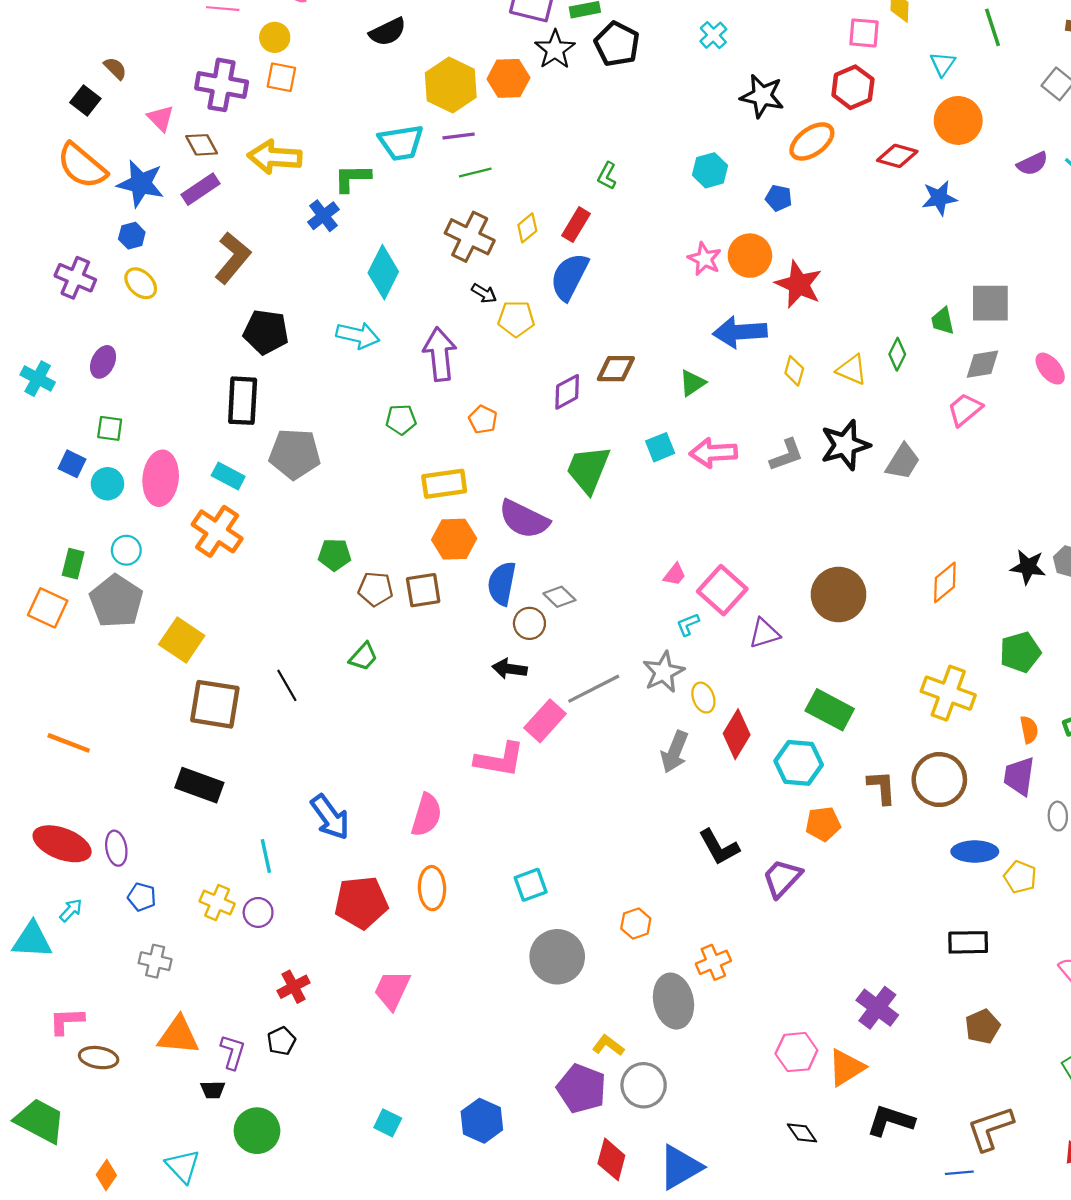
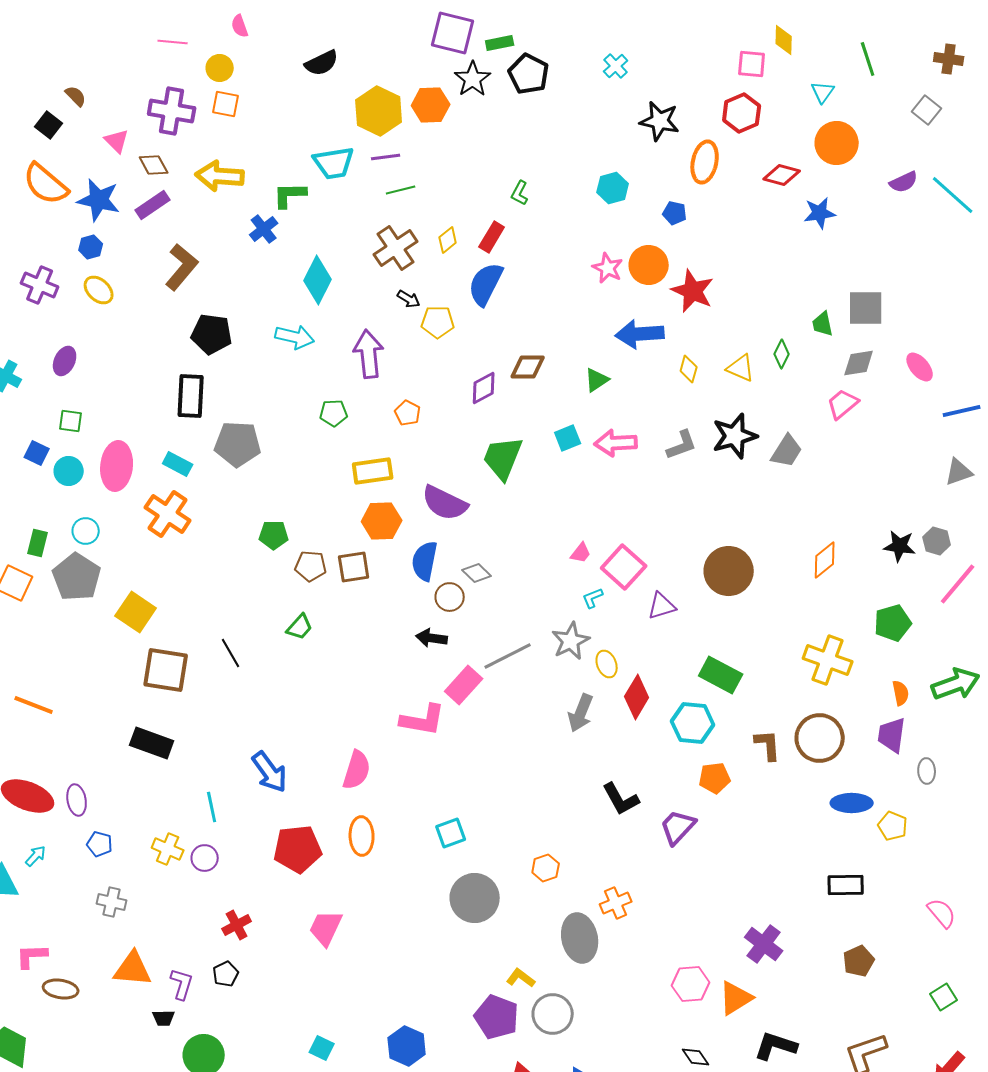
orange ellipse: (812, 141) -> (705, 162), turned -42
brown cross: (470, 237) -> (396, 248), turned 30

